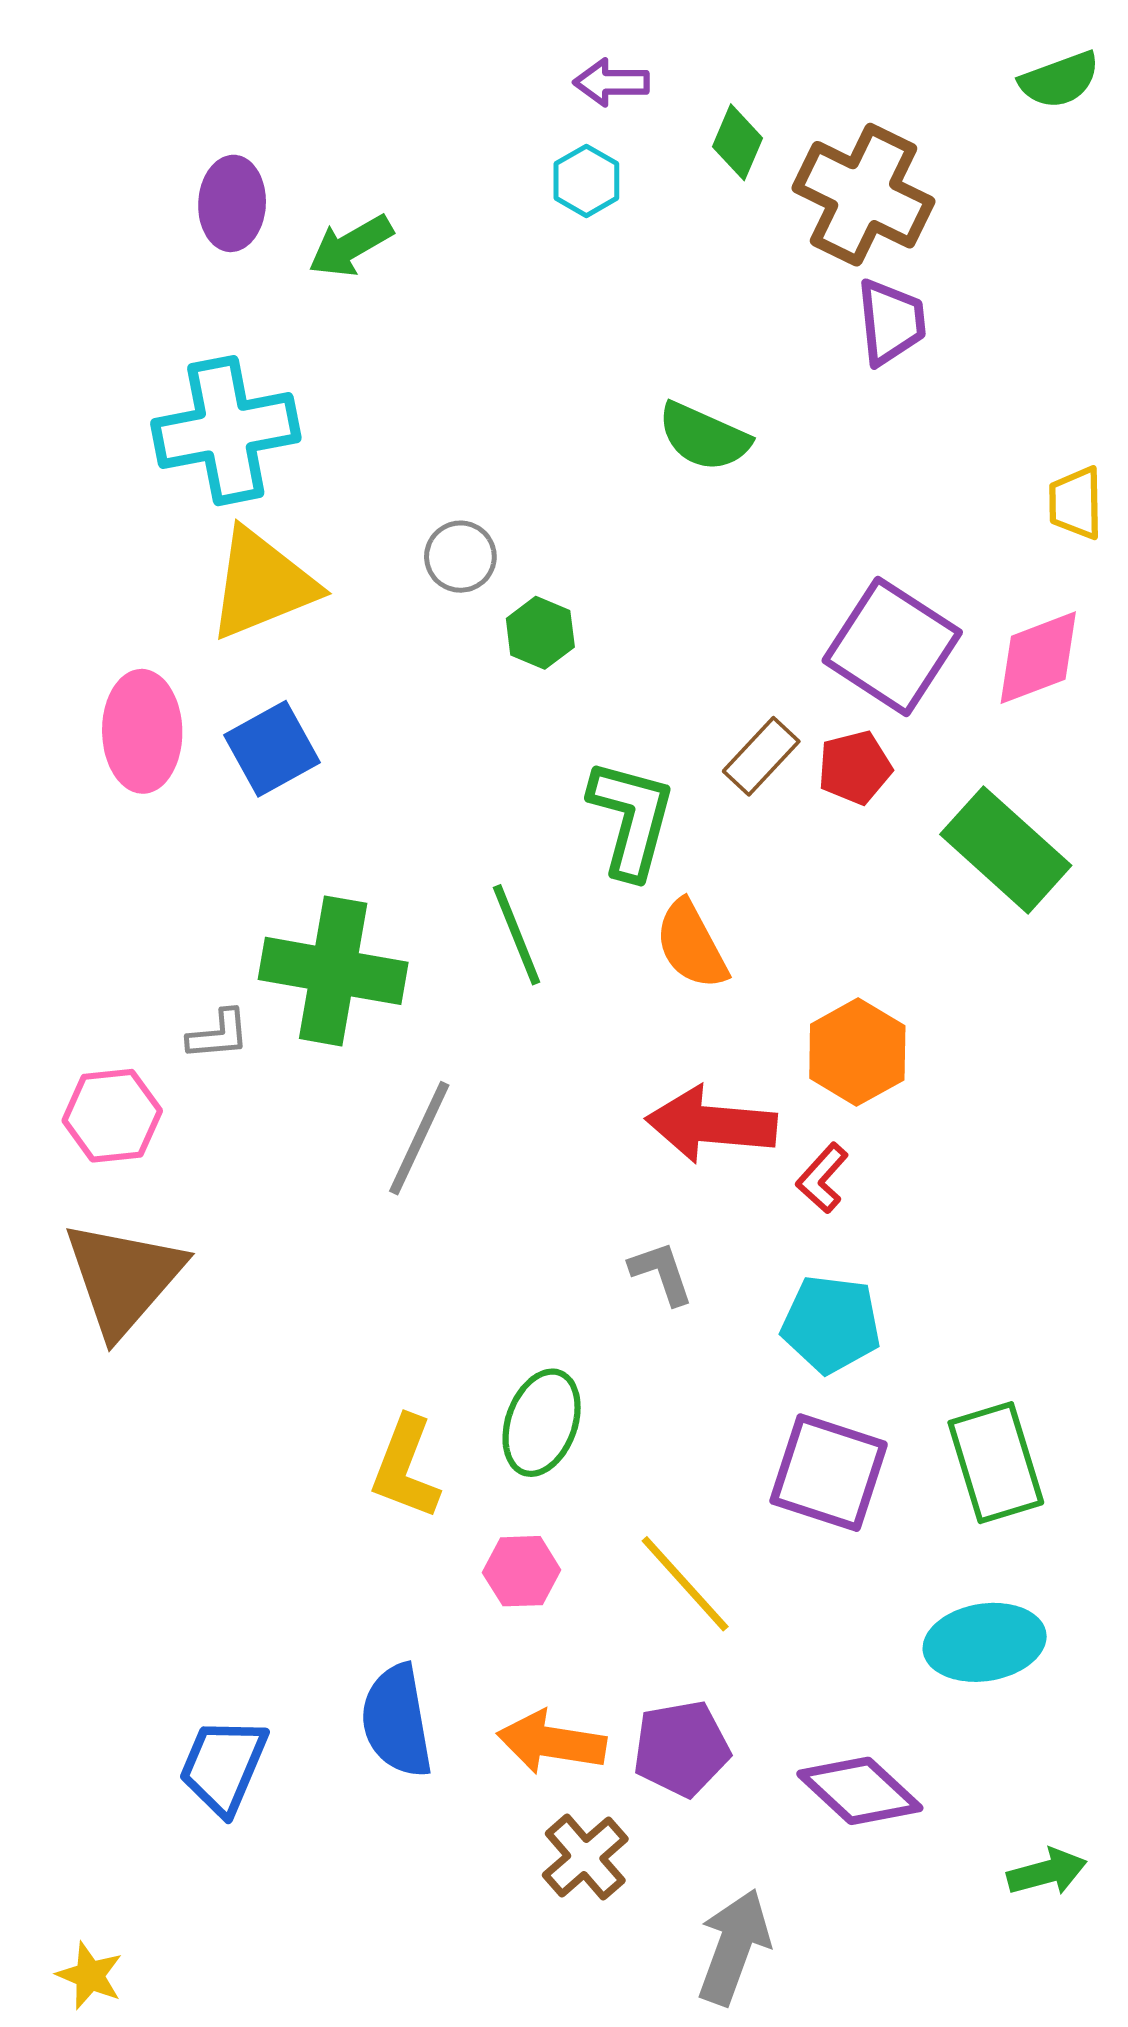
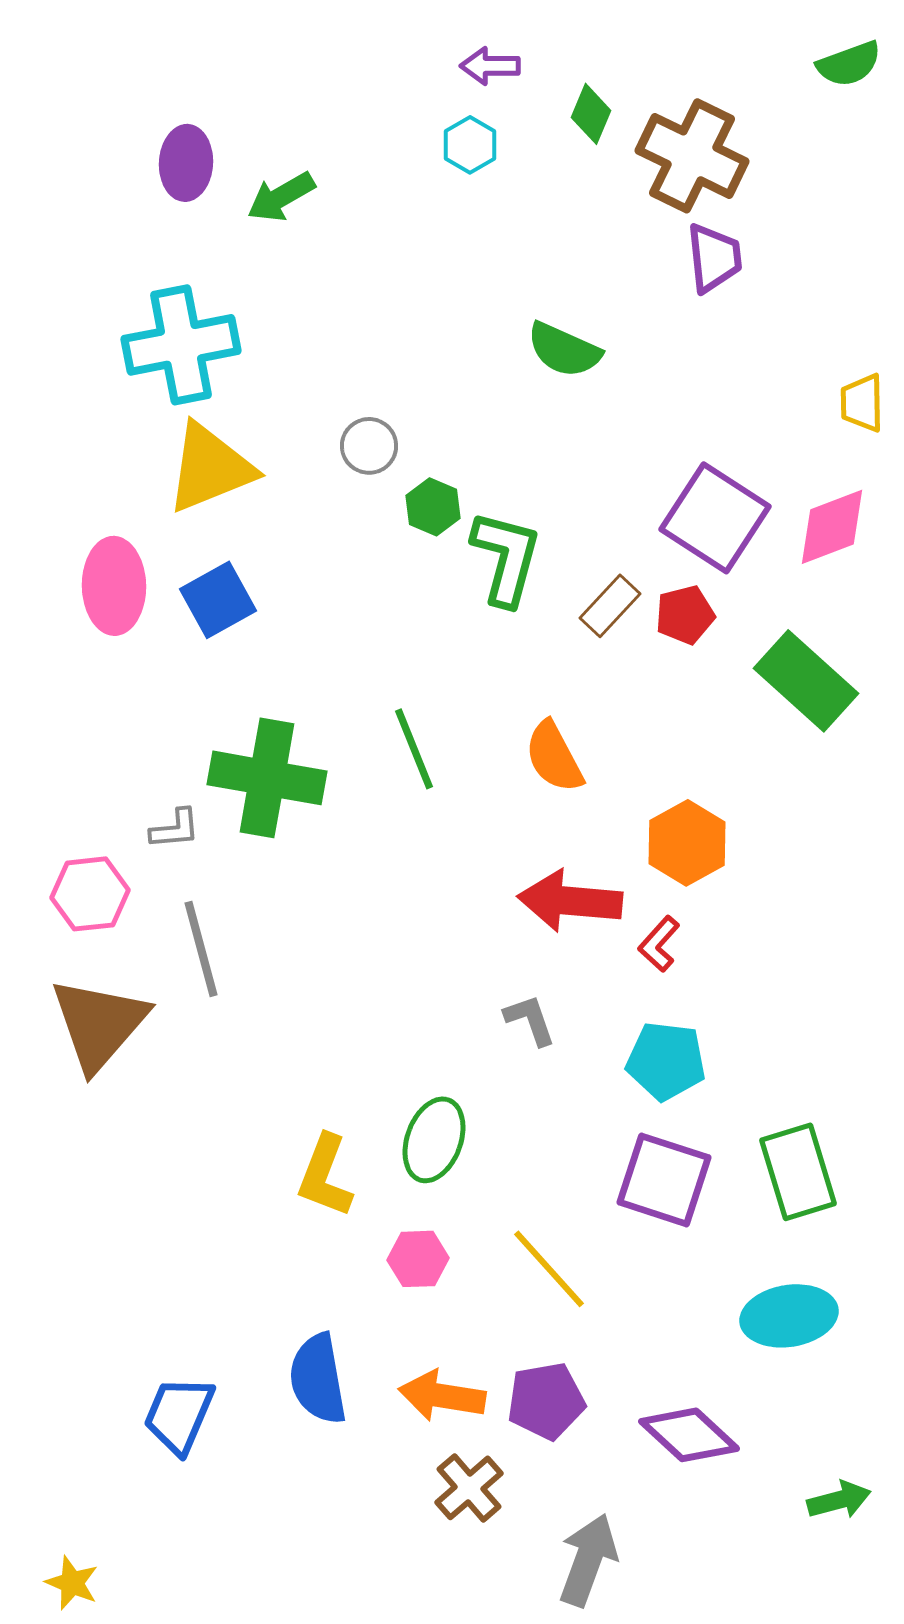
green L-shape: (631, 819) -> (506, 558), moved
gray line: (419, 1138) -> (201, 949), moved, turned -40

